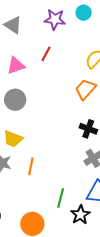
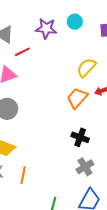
red line: (46, 54) -> (22, 52), moved, turned 35

